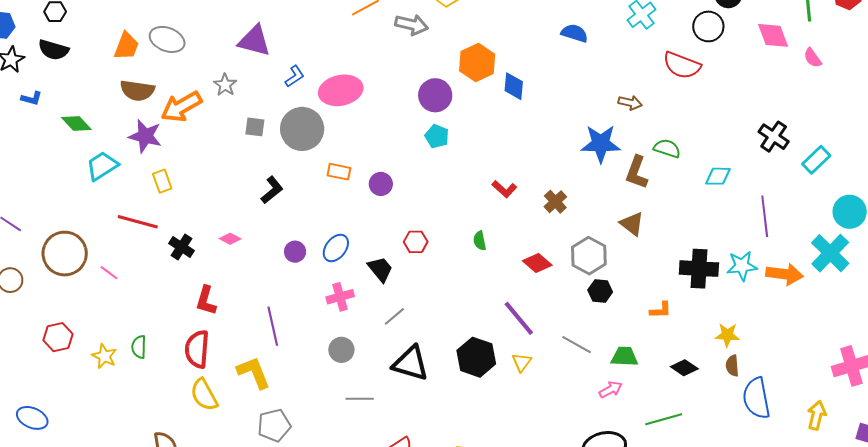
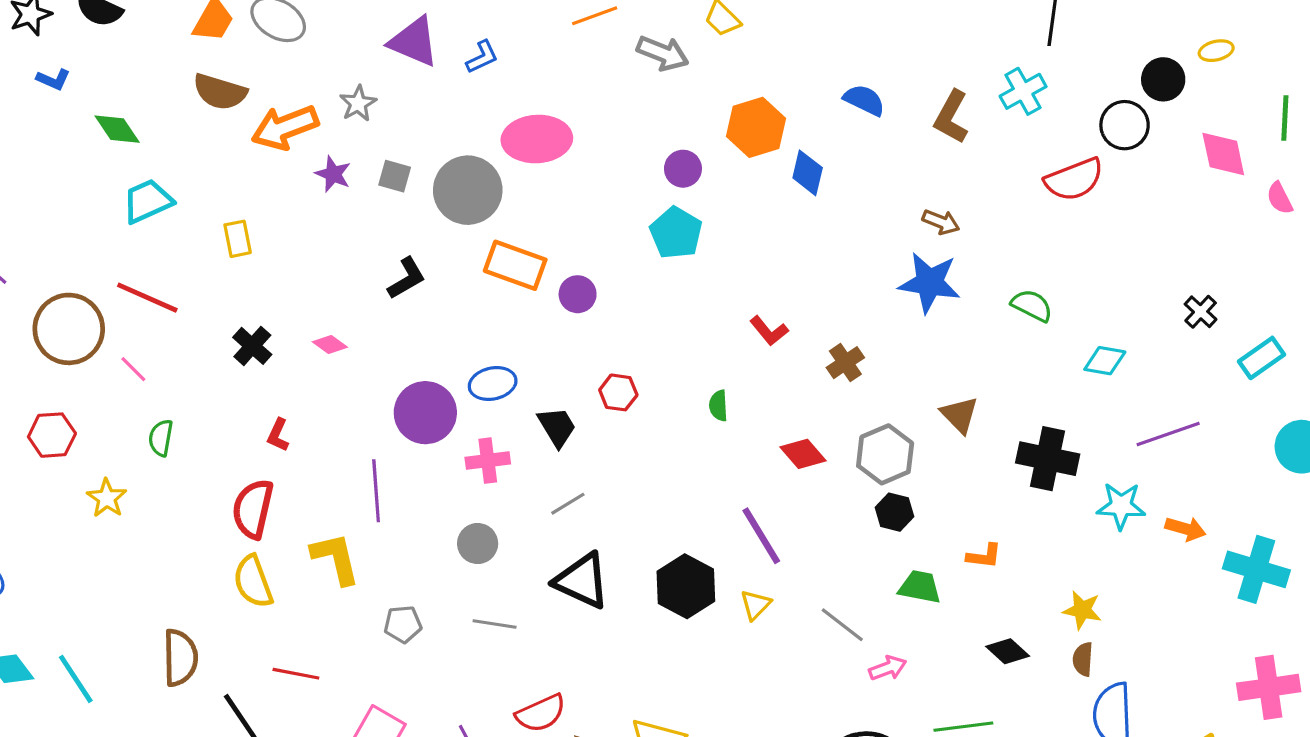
blue semicircle: (574, 33) -> (864, 100), moved
red semicircle: (682, 65) -> (1074, 179), turned -51
blue L-shape: (295, 76) -> (482, 57), moved
purple circle: (435, 95) -> (683, 169), size x0.7
brown arrow: (630, 103) -> (941, 222), moved
purple star: (145, 136) -> (333, 174), moved, size x0.7
cyan pentagon: (437, 136) -> (676, 233), size x1.4
black cross: (774, 137) -> (1201, 312), size x0.7
orange rectangle: (339, 172) -> (515, 265), size x1.6
brown L-shape: (637, 172) -> (951, 117), moved
purple line: (765, 216) -> (1168, 434), turned 69
red line: (138, 222) -> (147, 298), moved
blue ellipse: (336, 248) -> (493, 384), turned 32
purple circle: (295, 252) -> (425, 413), moved, size x1.8
cyan cross: (830, 253) -> (1256, 569), moved, turned -36
black cross: (699, 269) -> (1048, 459), moved
orange arrow: (784, 274) -> (1186, 529), size x0.7
red L-shape: (206, 300) -> (278, 435), size x0.7
red hexagon: (58, 337) -> (52, 435), moved
gray line: (577, 345) -> (842, 625), moved
green semicircle: (139, 347) -> (161, 438), moved
green trapezoid: (624, 357) -> (920, 587), moved
gray pentagon: (274, 425) -> (403, 624), moved, size x0.7

